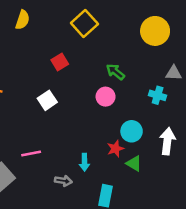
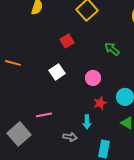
pink circle: (106, 97) -> (93, 78), moved
red star: (115, 149) -> (100, 103), moved

